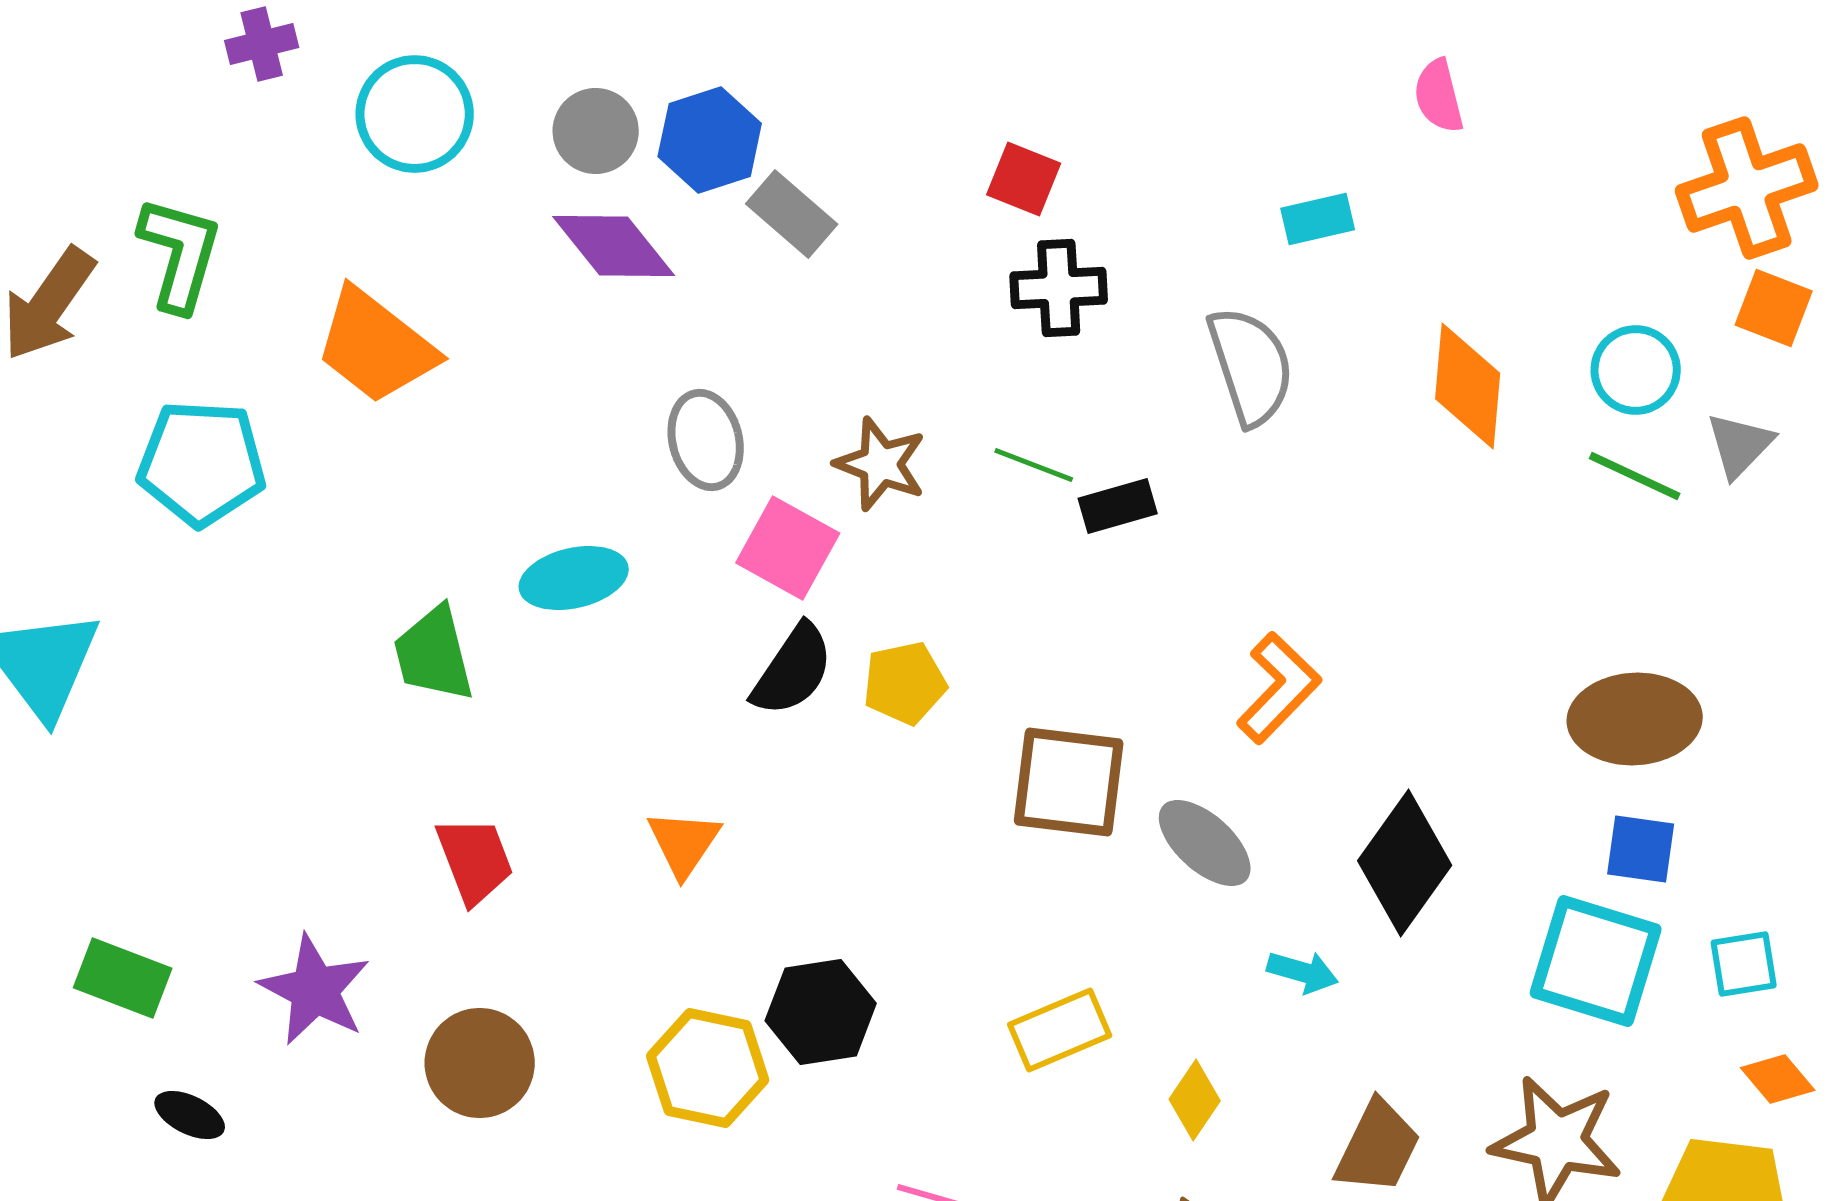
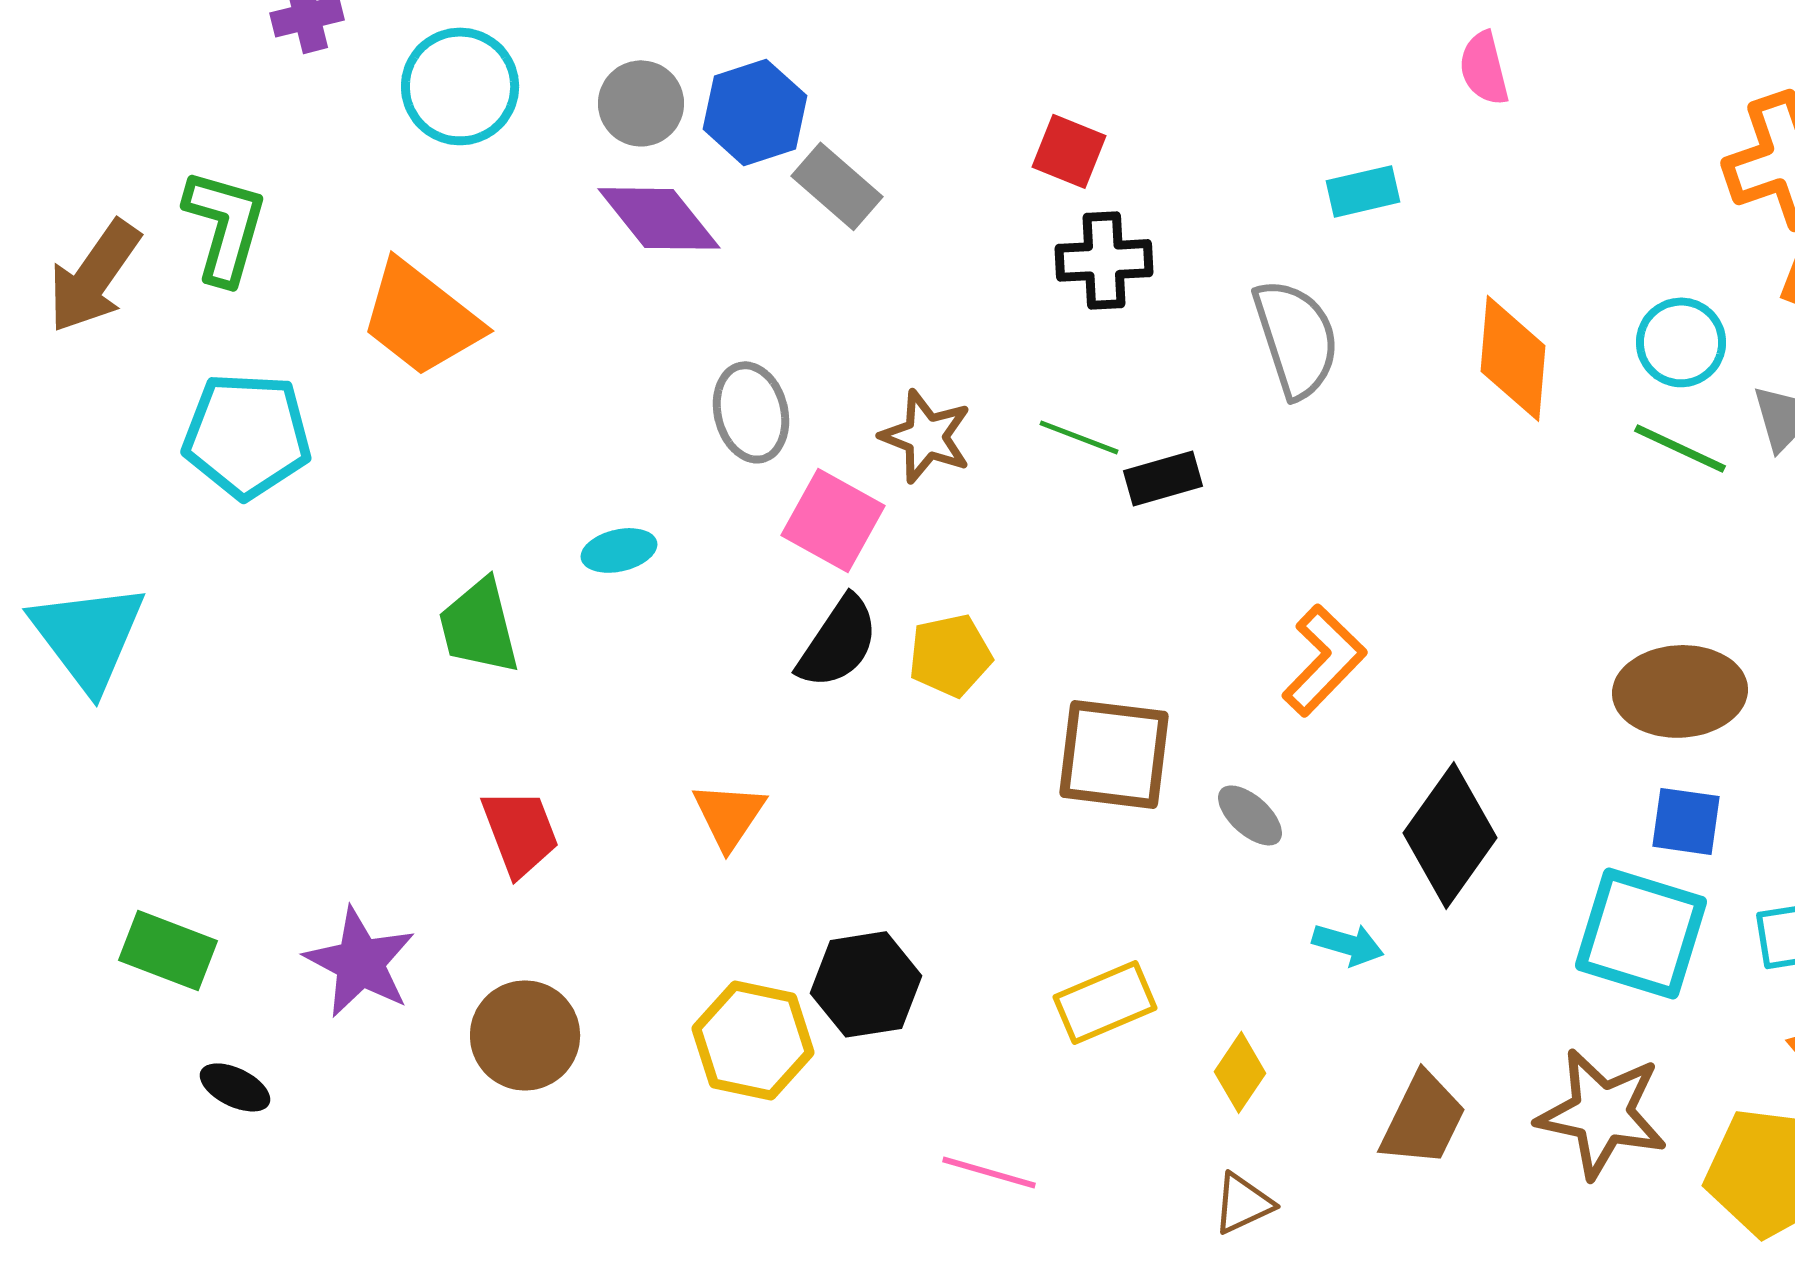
cyan ellipse: (574, 578) -> (619, 550), size x0.7
gray ellipse: (1205, 843) -> (1250, 815), size x0.7

